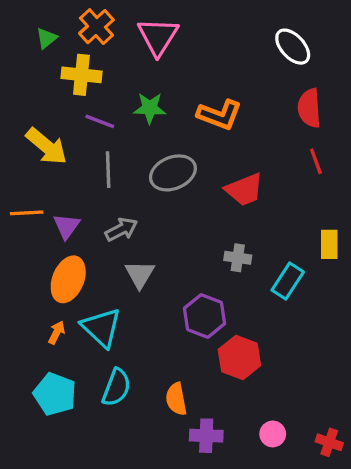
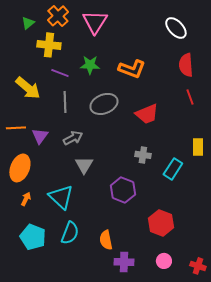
orange ellipse: (68, 279) -> (20, 168), moved
orange arrow: (57, 333) -> (26, 199), moved
red hexagon: (239, 357) -> (161, 223), moved

